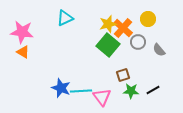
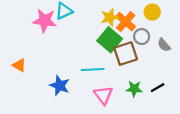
pink star: (22, 32) -> (45, 21), moved
orange triangle: (23, 52) -> (19, 65), moved
brown square: (123, 75) -> (126, 54), moved, size x1.6
cyan line: (81, 91) -> (93, 70), moved

